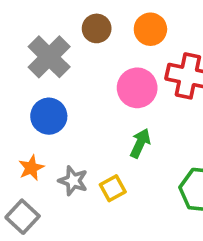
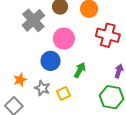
pink circle: (137, 88) -> (64, 39), moved
blue circle: (49, 116) -> (51, 61), moved

